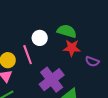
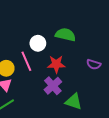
red star: (72, 48) -> (56, 64), moved
purple cross: (52, 80) -> (53, 86), size x0.7

